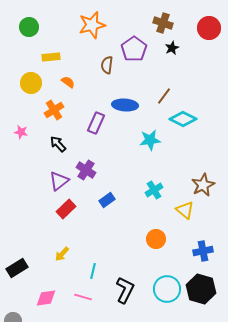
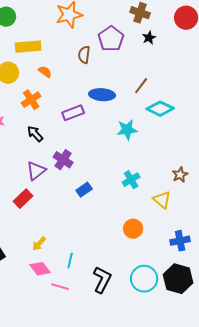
yellow rectangle: (51, 57) -> (28, 47), size x1.4
purple rectangle: (96, 123) -> (73, 113), turned 45
brown star: (203, 185) -> (180, 175), size x0.7
red rectangle: (66, 209) -> (23, 199), moved
pink diamond: (46, 298) -> (40, 269), moved, turned 60

